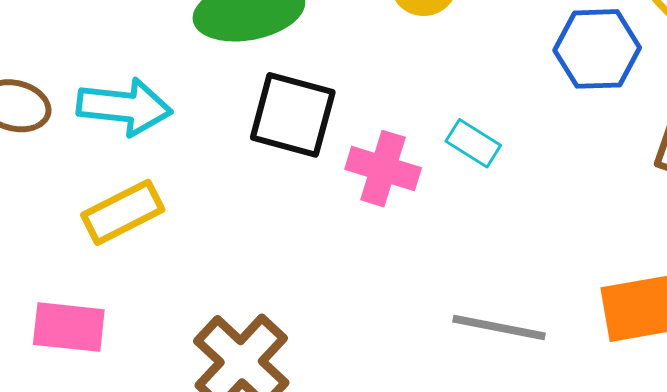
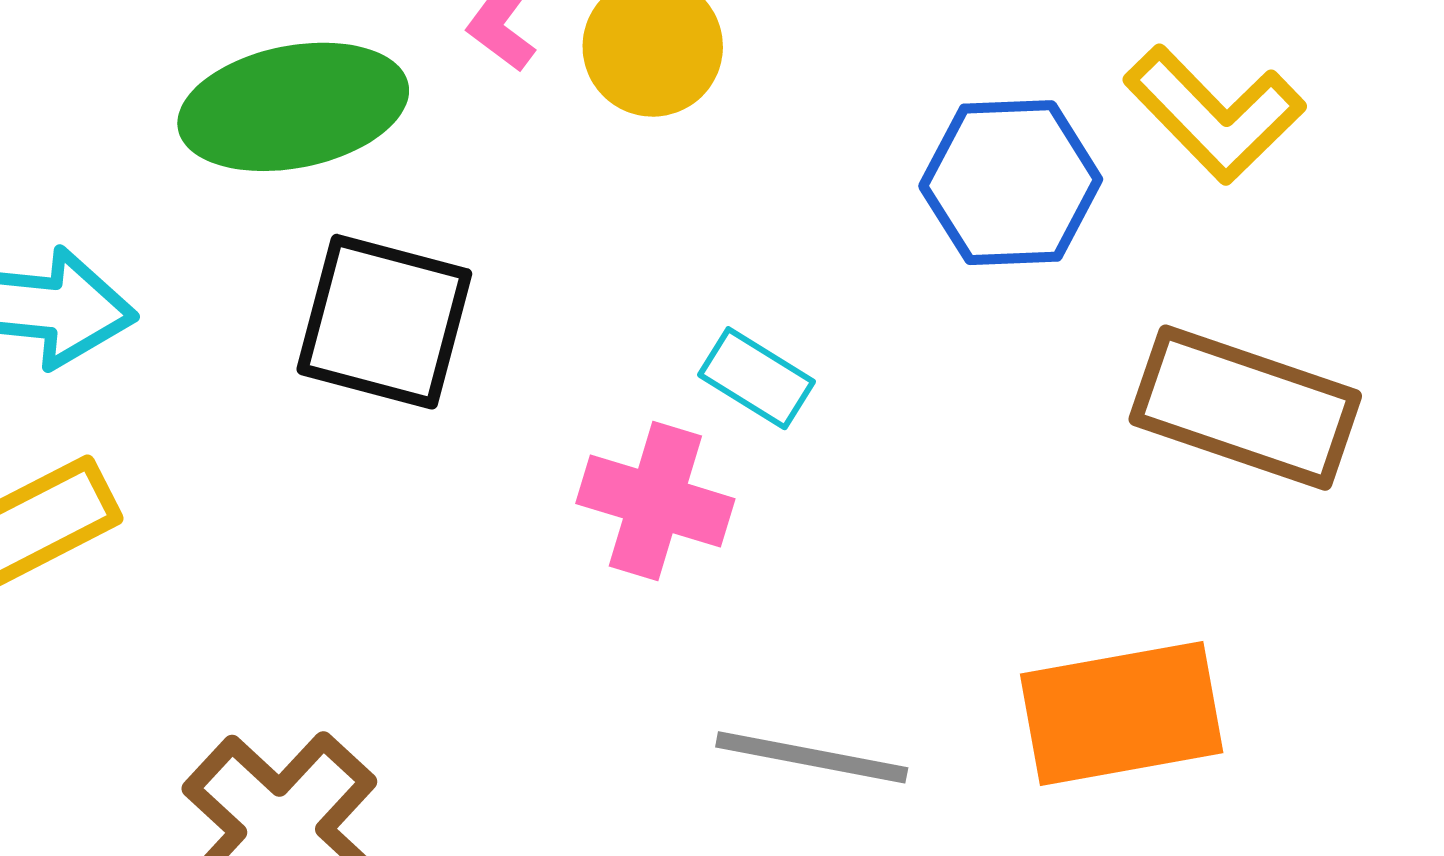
pink cross: (383, 169) -> (655, 501), moved

